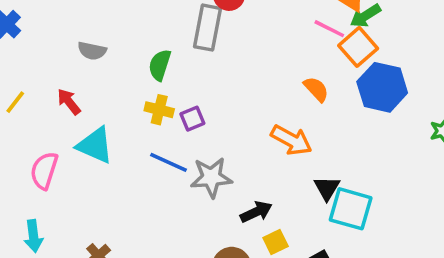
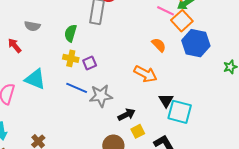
red arrow: (69, 102) -> (15, 45), moved

